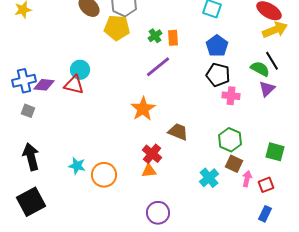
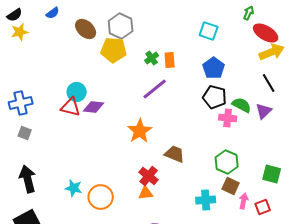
green semicircle: (260, 69) -> (242, 105), moved
purple diamond: (44, 85) -> (94, 107), moved
cyan cross: (209, 178) -> (206, 200), turned 36

